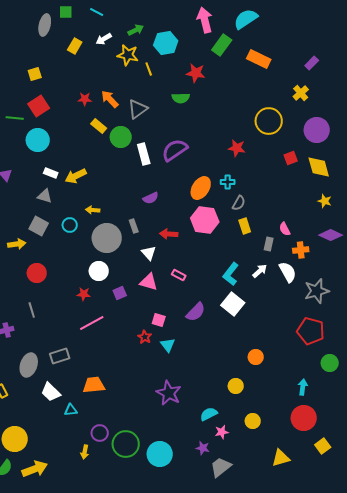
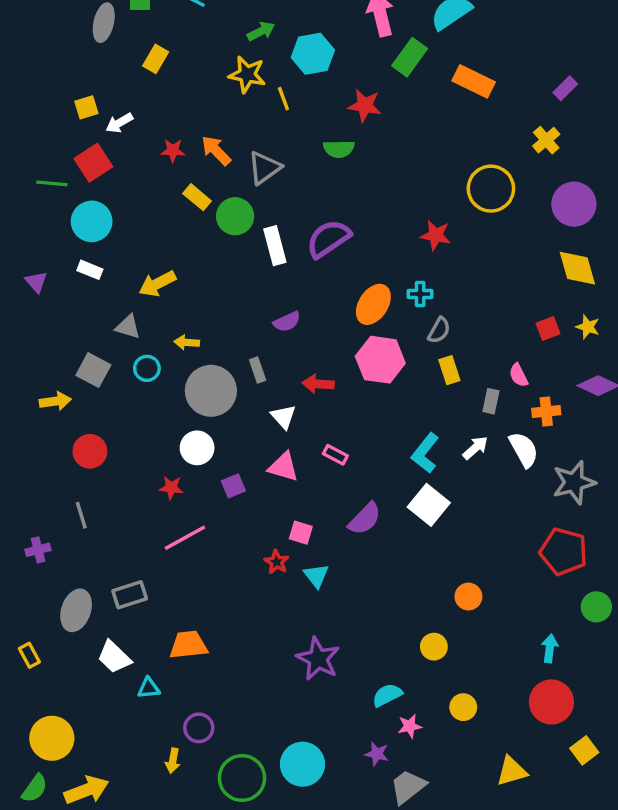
white arrow: (104, 39) -> (119, 123), moved
red square: (291, 158) -> (548, 329), moved
white rectangle: (51, 173) -> (90, 270), moved
gray triangle: (45, 196) -> (128, 327), moved
green circle: (126, 444) -> (242, 778), moved

